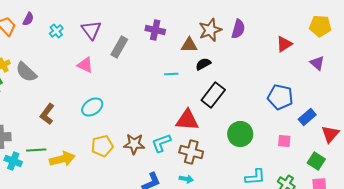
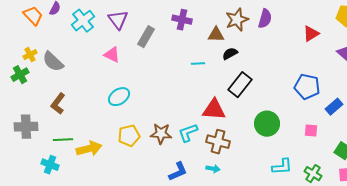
cyan cross: (56, 31) -> (83, 21), size x1.6
brown L-shape: (47, 114) -> (58, 104), moved
cyan cross: (13, 161) -> (50, 165), moved

